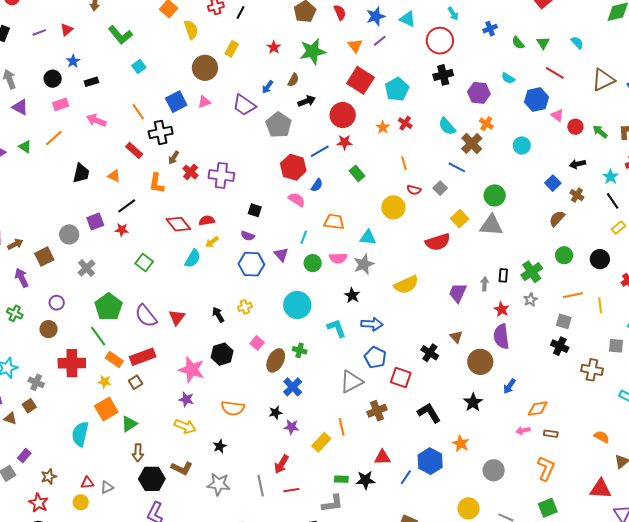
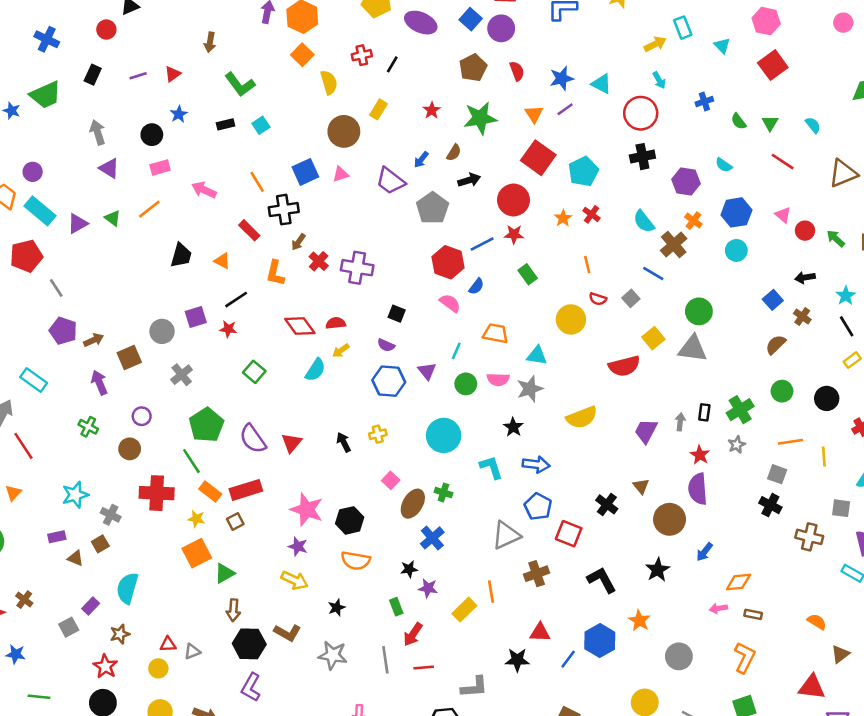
black rectangle: (91, 82) -> (226, 124), moved
blue hexagon: (536, 100) -> (736, 212), moved
black hexagon: (222, 354) -> (350, 520), moved
cyan semicircle: (80, 434) -> (127, 588), moved
green rectangle: (341, 479) -> (396, 607), moved, turned 64

